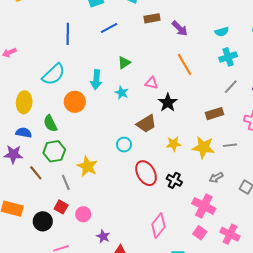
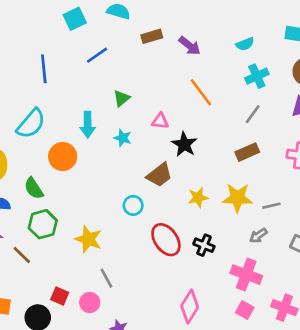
gray line: (231, 87) -> (253, 114), moved
gray line: (230, 145) -> (271, 206), moved
gray line: (66, 182) -> (106, 278), moved

